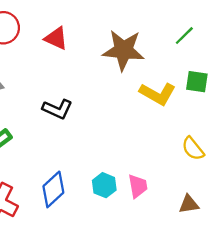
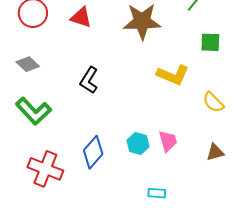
yellow L-shape: (158, 94) -> (173, 75), moved
black L-shape: (57, 109) -> (89, 80), turned 104

